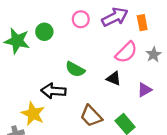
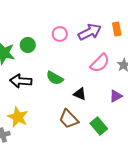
orange rectangle: (142, 23) -> (117, 29), moved
black triangle: (114, 78) -> (80, 94), moved
black arrow: (53, 91) -> (21, 81), moved

